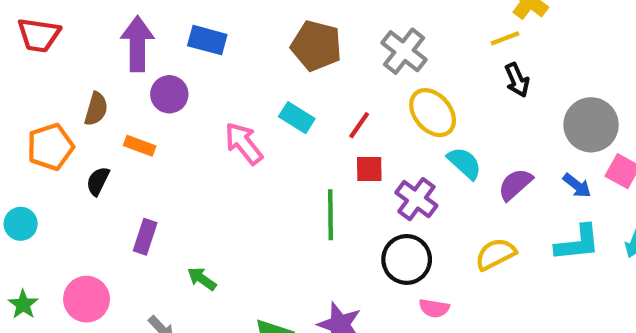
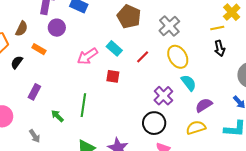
pink arrow: (244, 143) -> (87, 56), turned -95
red square: (369, 169) -> (113, 76), moved
purple semicircle: (515, 184) -> (204, 105), moved
green line: (331, 215) -> (83, 105), moved

